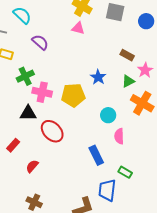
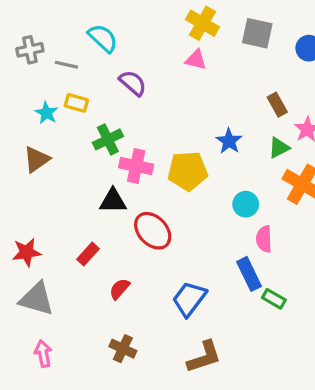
brown rectangle: (127, 55) -> (277, 105), turned 32
blue rectangle: (96, 155) -> (249, 274), moved
blue trapezoid: (107, 190) -> (189, 299), moved, turned 30

